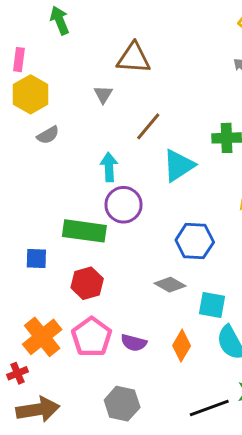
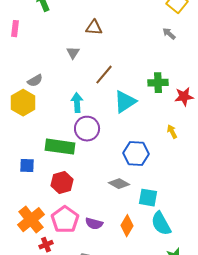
brown triangle: (134, 58) -> (94, 28), size x0.7
yellow hexagon: (31, 94) -> (23, 103), moved
red cross: (17, 373) -> (46, 245), moved

